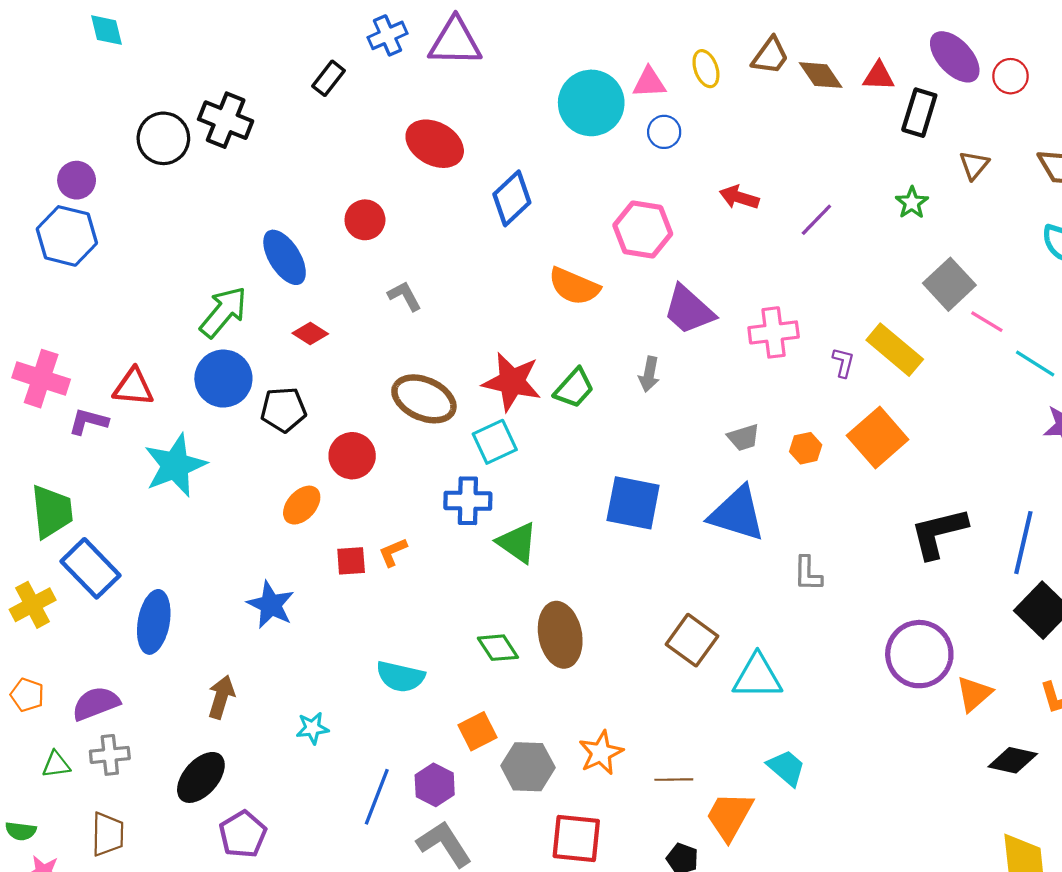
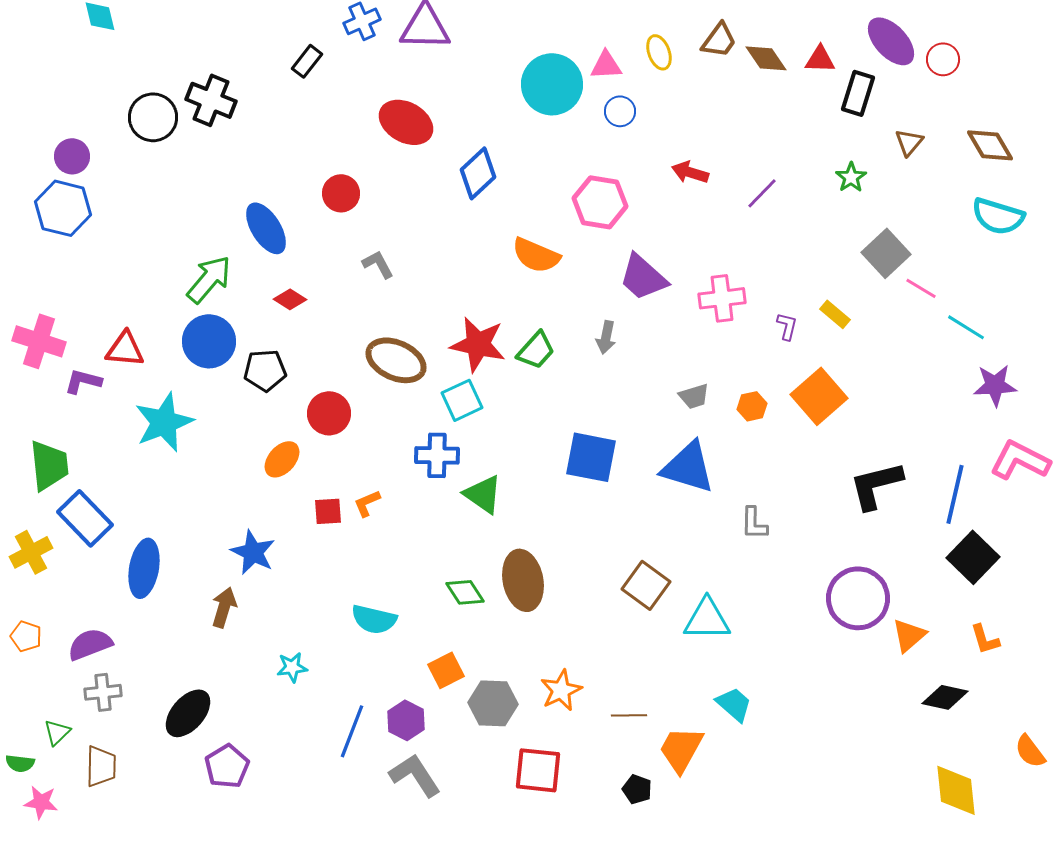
yellow rectangle: (895, 350) -> (835, 314), size x0.6
brown arrow: (221, 697) -> (224, 607), moved
green triangle: (56, 765) -> (57, 732), moved, turned -36

